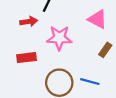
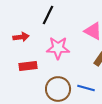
red arrow: (29, 21) -> (21, 37), moved

